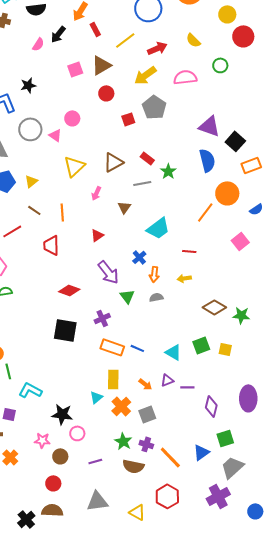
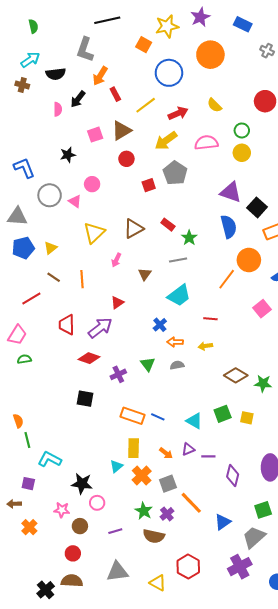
yellow circle: (227, 14) -> (242, 153), moved
pink semicircle: (38, 44) -> (58, 109), turned -32
black star: (28, 85) -> (68, 155), moved
gray line: (142, 183) -> (178, 260), moved
red trapezoid: (51, 245) -> (67, 325), moved
purple arrow: (108, 272) -> (100, 328), moved, turned -90
orange arrow: (154, 274) -> (175, 342), turned 84
purple cross: (102, 318) -> (118, 374), moved
black square: (65, 330) -> (85, 399), size x0.7
green square: (225, 438) -> (263, 510), moved
purple cross: (146, 444) -> (167, 514), turned 32
orange line: (170, 457) -> (191, 503), moved

